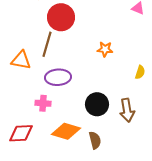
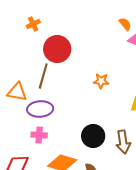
purple ellipse: (58, 77) -> (40, 109), moved

